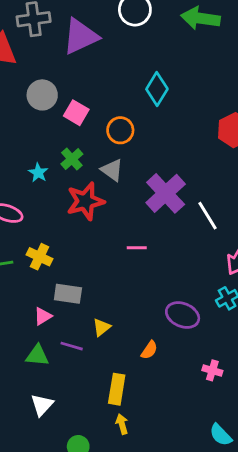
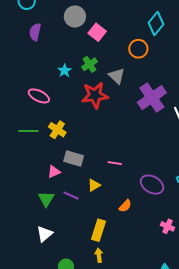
orange circle: (120, 130) -> (138, 49), moved
pink line: (137, 248) -> (115, 163), moved
green triangle: (37, 356) -> (46, 199), turned 48

